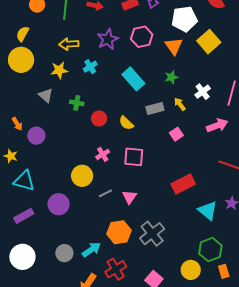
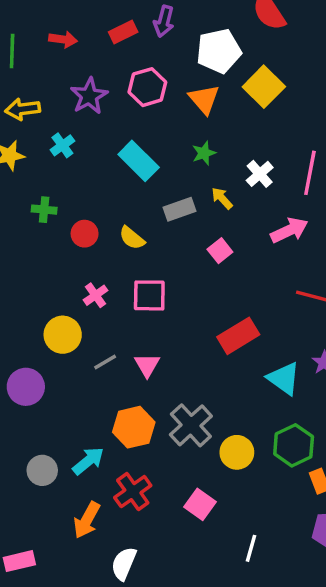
yellow circle: (191, 270) -> (237, 452), moved

